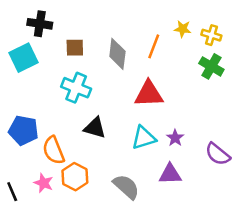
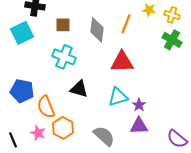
purple star: (175, 138) -> (139, 105), moved
purple semicircle: (218, 154) -> (177, 139), moved

